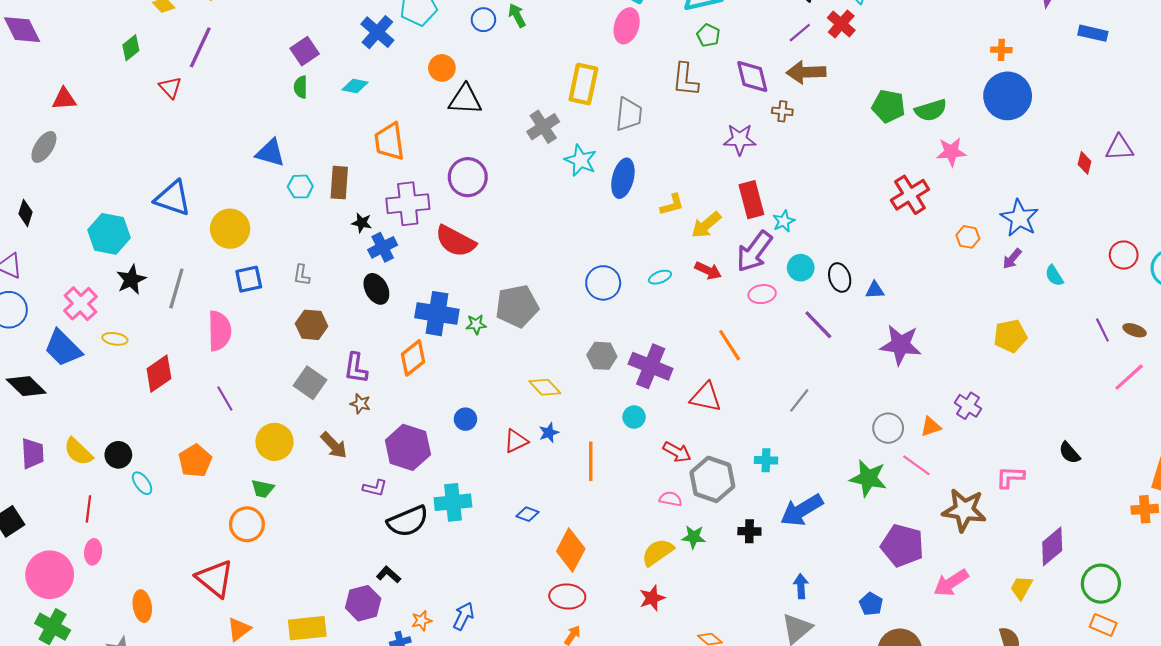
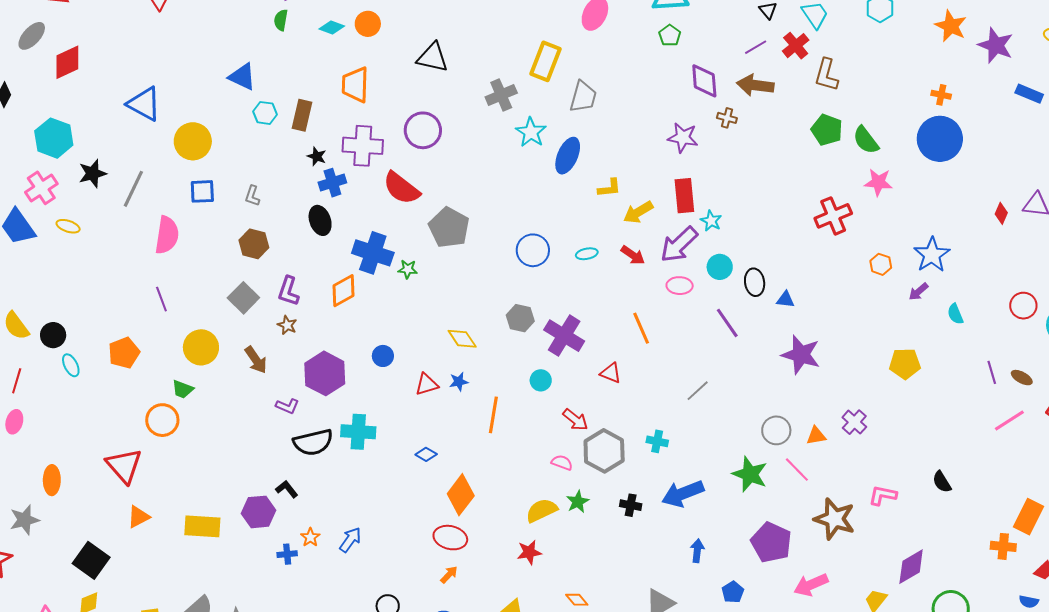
orange circle: (442, 68) -> (368, 24), moved
brown L-shape: (685, 80) -> (826, 75), moved
green semicircle: (931, 110) -> (866, 140), turned 60
cyan star: (784, 221) -> (711, 221), turned -30
cyan hexagon: (109, 234) -> (54, 138), moved
gray pentagon: (517, 306) -> (449, 228), moved, turned 30
red diamond: (159, 374) -> (67, 62), moved
red triangle: (706, 397) -> (611, 373), size x0.7
green star: (694, 537) -> (578, 502), turned 30
blue arrow: (801, 586) -> (697, 551), moved
orange star: (421, 621) -> (310, 537), turned -30

